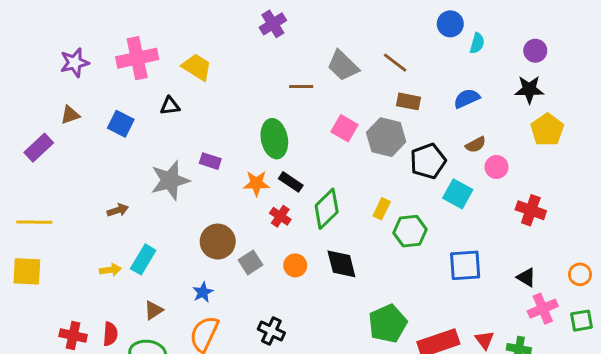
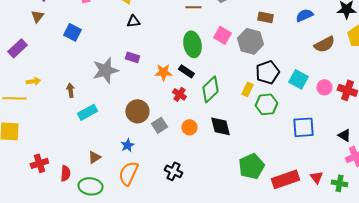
black triangle: (170, 106) -> (133, 21), moved
brown triangle: (70, 115) -> (37, 16), moved, turned -32
green ellipse: (274, 139) -> (192, 44), moved
brown semicircle: (476, 145) -> (324, 44), moved, size x1.5
black pentagon: (428, 161) -> (267, 72), moved
pink circle: (497, 167) -> (324, 87), moved
brown arrow: (118, 210) -> (70, 90), turned -80
cyan rectangle: (143, 259) -> (87, 112), moved, turned 30
yellow arrow: (110, 270) -> (33, 81), moved
red cross: (73, 335) -> (39, 163), moved, turned -30

